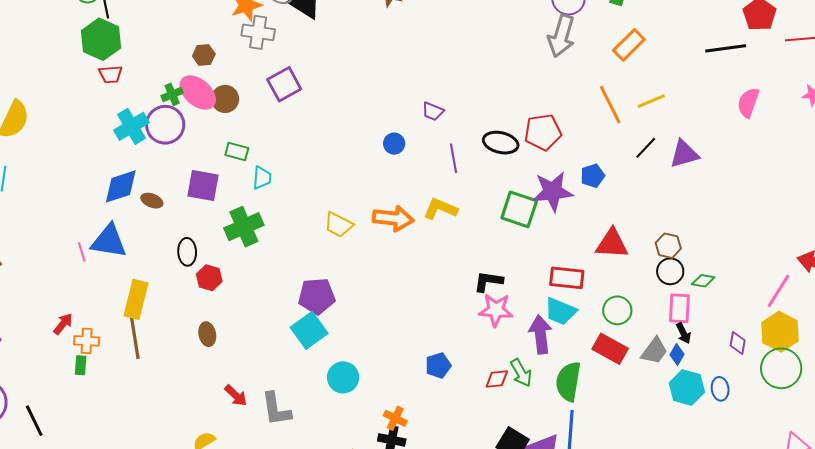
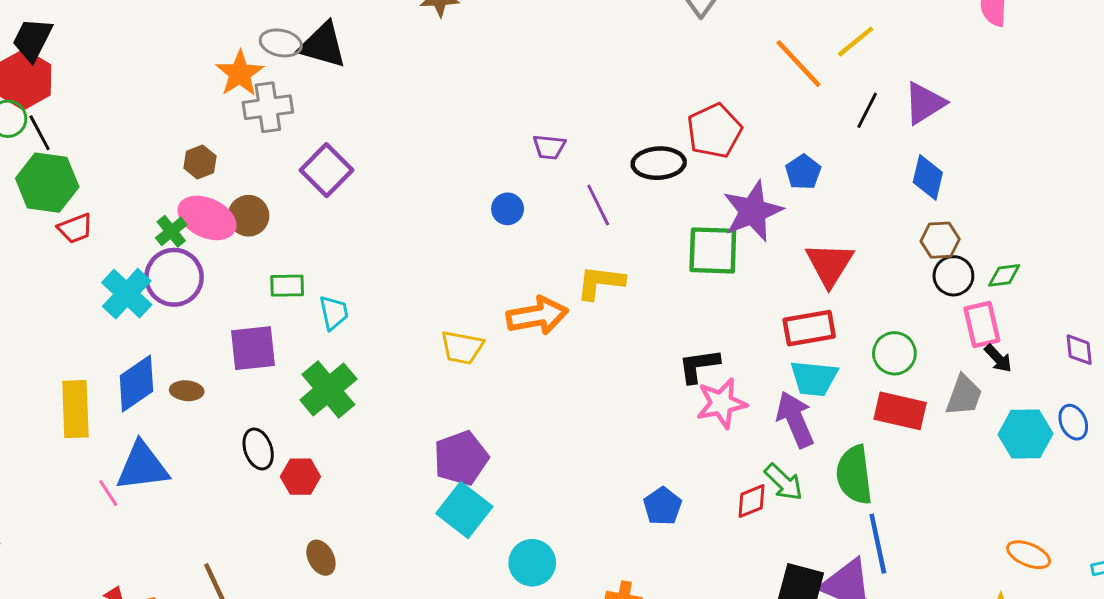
red triangle: (612, 244) -> (830, 264), moved, turned -45
yellow rectangle: (136, 299) -> (75, 409), moved
blue diamond: (677, 355) -> (928, 177), moved, size x1.4

